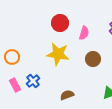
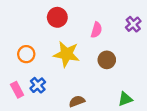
red circle: (60, 23) -> (57, 17), moved
orange circle: (12, 57) -> (26, 54), moved

